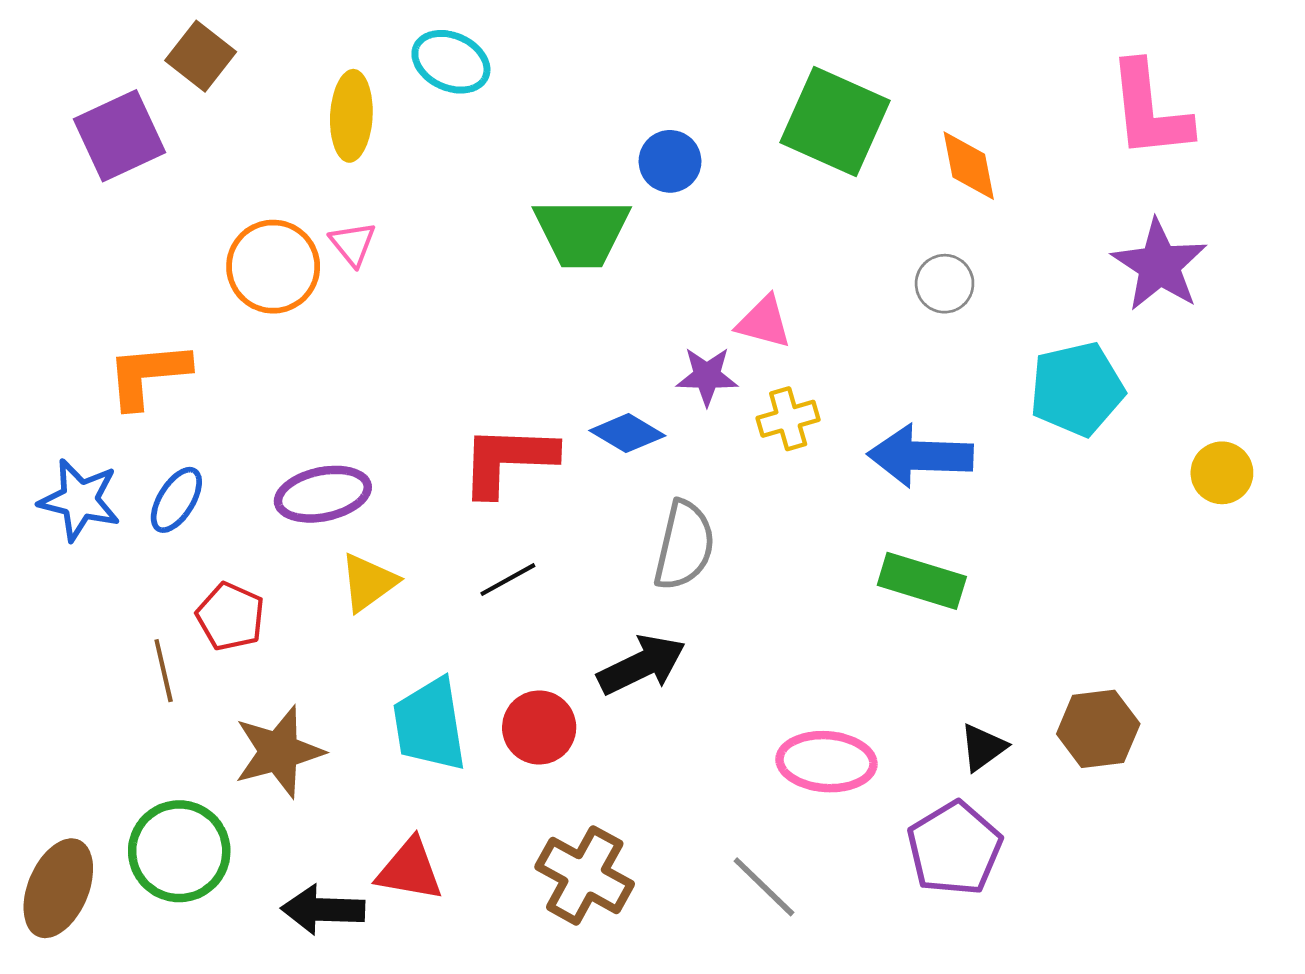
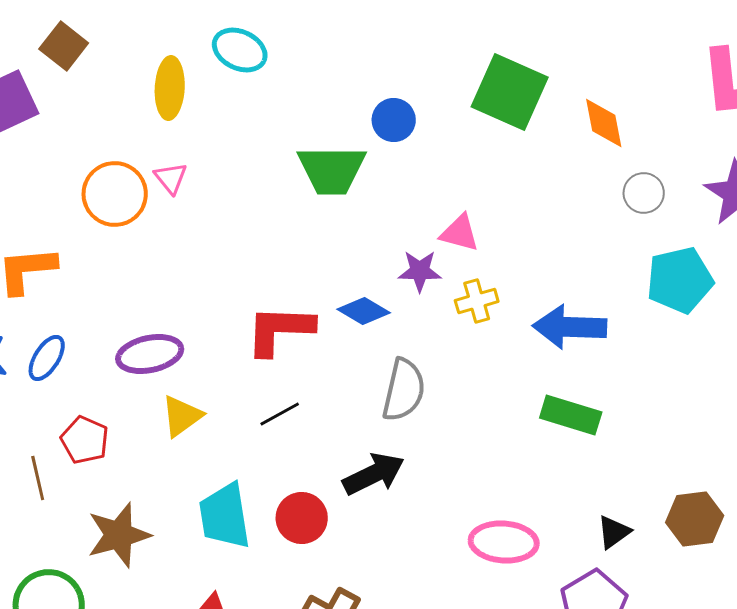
gray circle: (945, 284) -> (644, 193), moved

